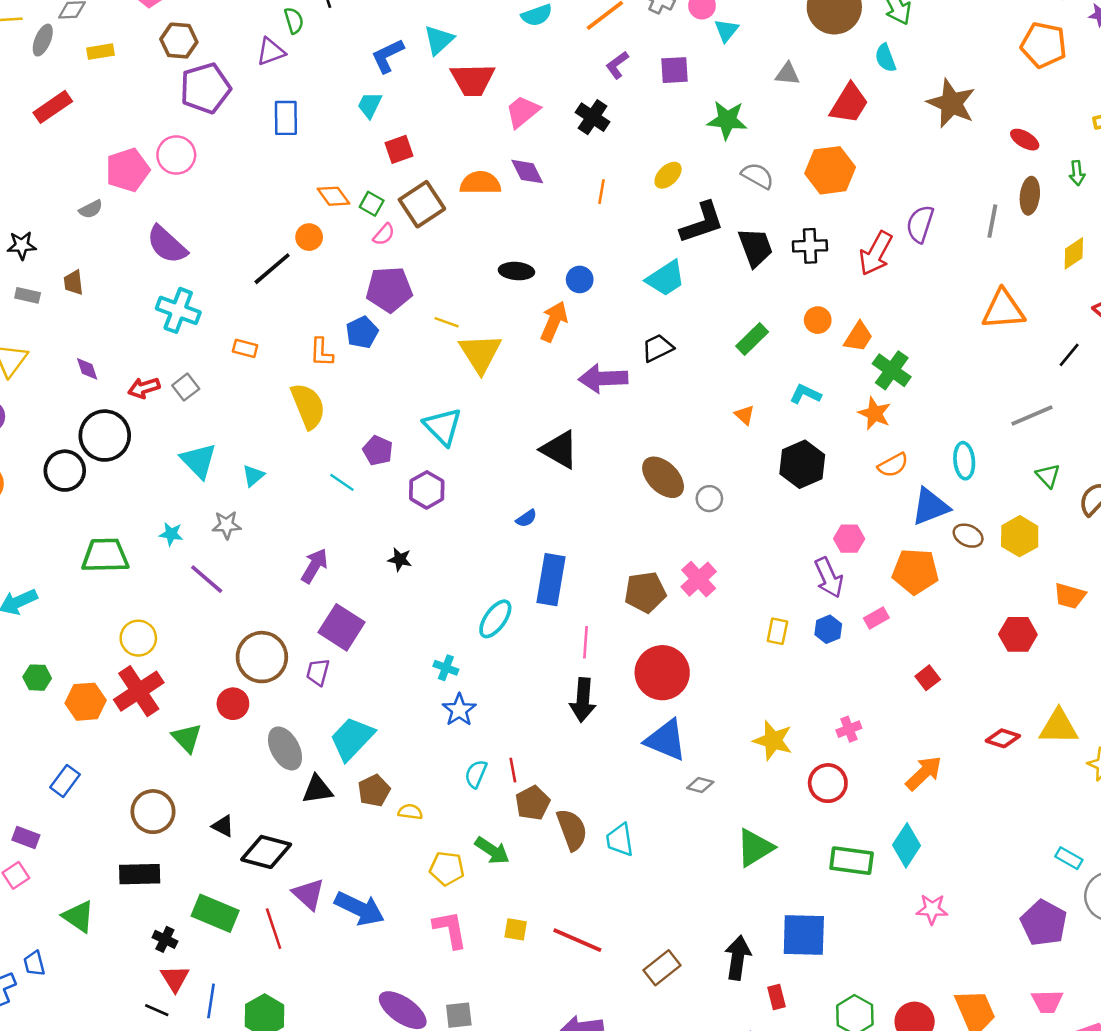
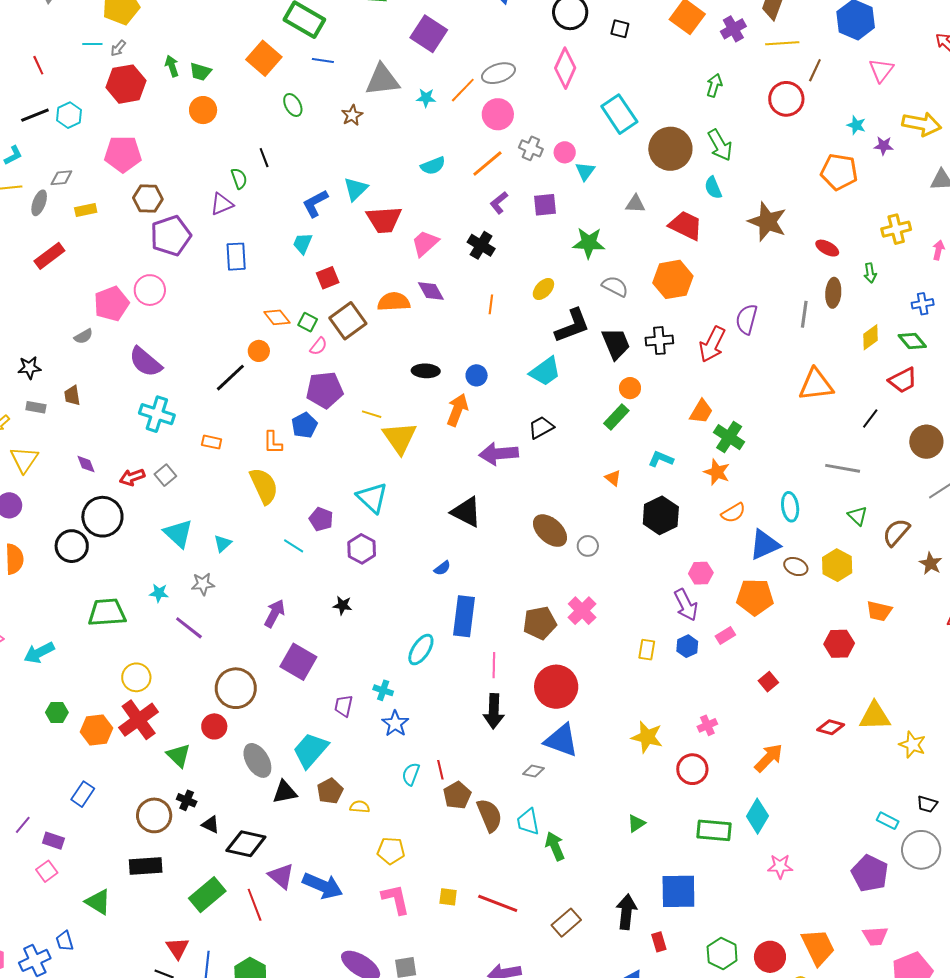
red trapezoid: (849, 104) -> (686, 225), turned -93
orange circle: (818, 320) -> (630, 388), moved
gray line: (1032, 416) -> (843, 468), turned 36
purple trapezoid: (318, 672) -> (344, 706), moved
gray diamond: (700, 785) -> (534, 771), moved
green triangle: (755, 848) -> (636, 823), size x0.6
green arrow: (492, 851) -> (555, 846), moved, turned -144
green rectangle: (215, 913) -> (207, 895), turned -60
black cross: (165, 939) -> (187, 800), moved

